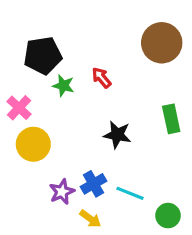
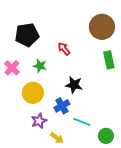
green star: (63, 86) -> (40, 66), moved
green rectangle: (171, 119) -> (109, 60), moved
yellow circle: (33, 144) -> (33, 93), moved
blue cross: (94, 184) -> (62, 106), moved

